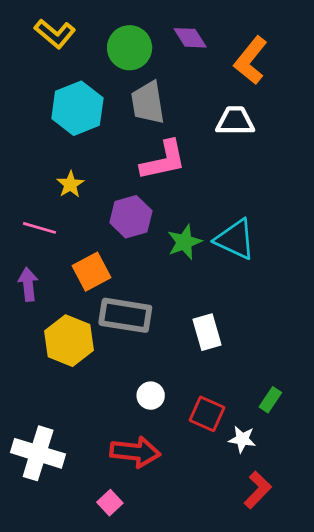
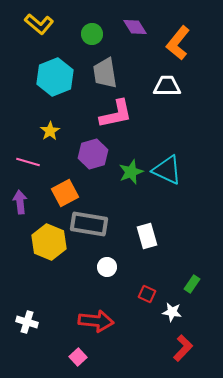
green circle: (130, 48) -> (92, 34), size x0.7
white circle: (151, 396) -> (107, 267), moved
red square: (207, 414) -> (147, 294), size x0.7
white cross: (38, 453) -> (27, 322), size x0.6

